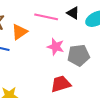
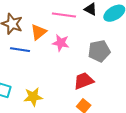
pink star: (56, 47) -> (61, 43), moved

